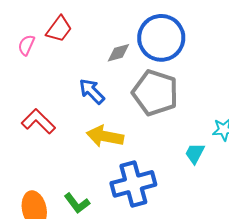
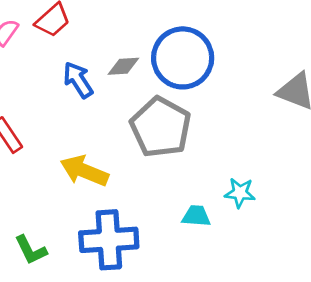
blue arrow: (92, 91) -> (78, 80), moved
cyan trapezoid: (195, 153) -> (196, 216), turned 55

